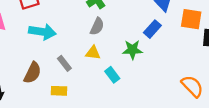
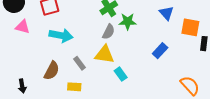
blue rectangle: (152, 29) -> (160, 51), moved
green star: (132, 50) -> (128, 21), moved
yellow triangle: (93, 53) -> (104, 54), size x1.5

